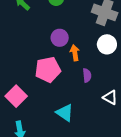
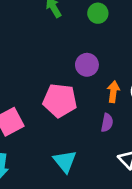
orange arrow: (75, 53) -> (113, 92), moved

